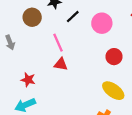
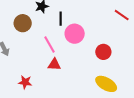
black line: (73, 17) -> (61, 19), turned -40
pink circle: (102, 23) -> (75, 34), moved

